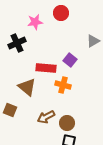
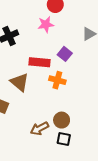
pink star: (35, 22) -> (46, 24), moved
brown arrow: (46, 117) -> (40, 128), moved

